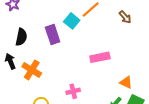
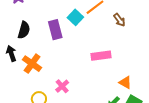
brown arrow: (125, 17) -> (119, 20), moved
pink cross: (73, 91) -> (62, 86), moved, turned -32

